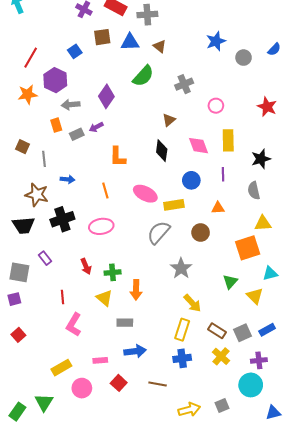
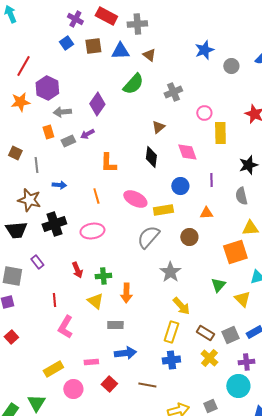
blue square: (75, 51) -> (66, 43), moved
yellow rectangle: (228, 140) -> (220, 133), moved

